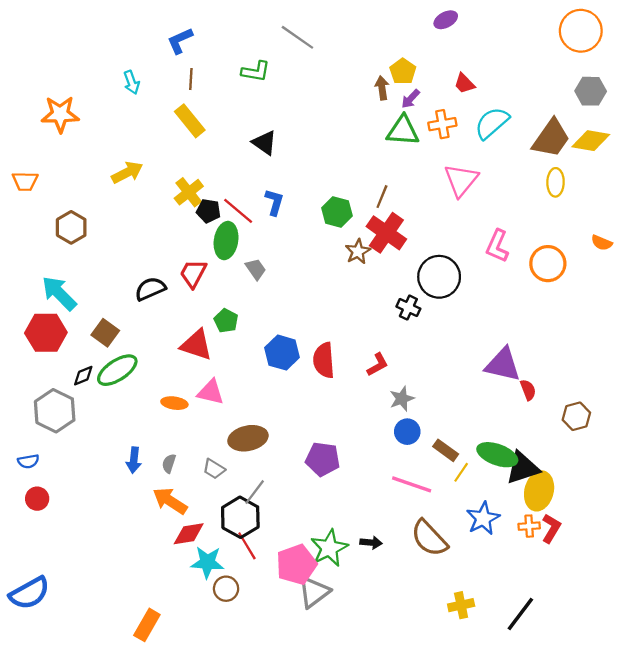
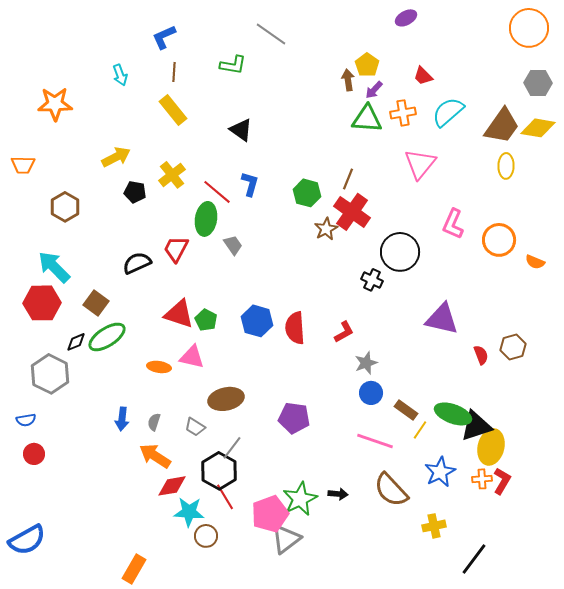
black pentagon: (208, 211) -> (135, 192), moved
orange semicircle: (602, 243) -> (535, 262), moved
green pentagon: (226, 321) -> (206, 320), moved
purple triangle: (503, 365) -> (442, 319), moved
brown hexagon: (576, 416) -> (513, 347), moved
yellow cross: (461, 605) -> (434, 526), moved

